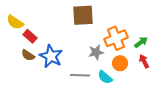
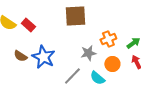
red rectangle: (30, 36) -> (28, 25), moved
orange cross: (116, 38) -> (108, 39), size x0.7
gray line: (80, 75) -> (72, 76), turned -48

